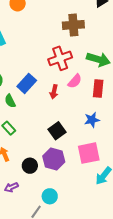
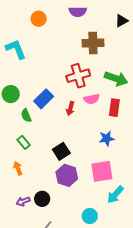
pink semicircle: (75, 81) -> (92, 99), turned 35
black square: (57, 131) -> (61, 151), moved
black circle: (30, 166) -> (42, 199), moved
cyan circle: (50, 196) -> (90, 216), moved

